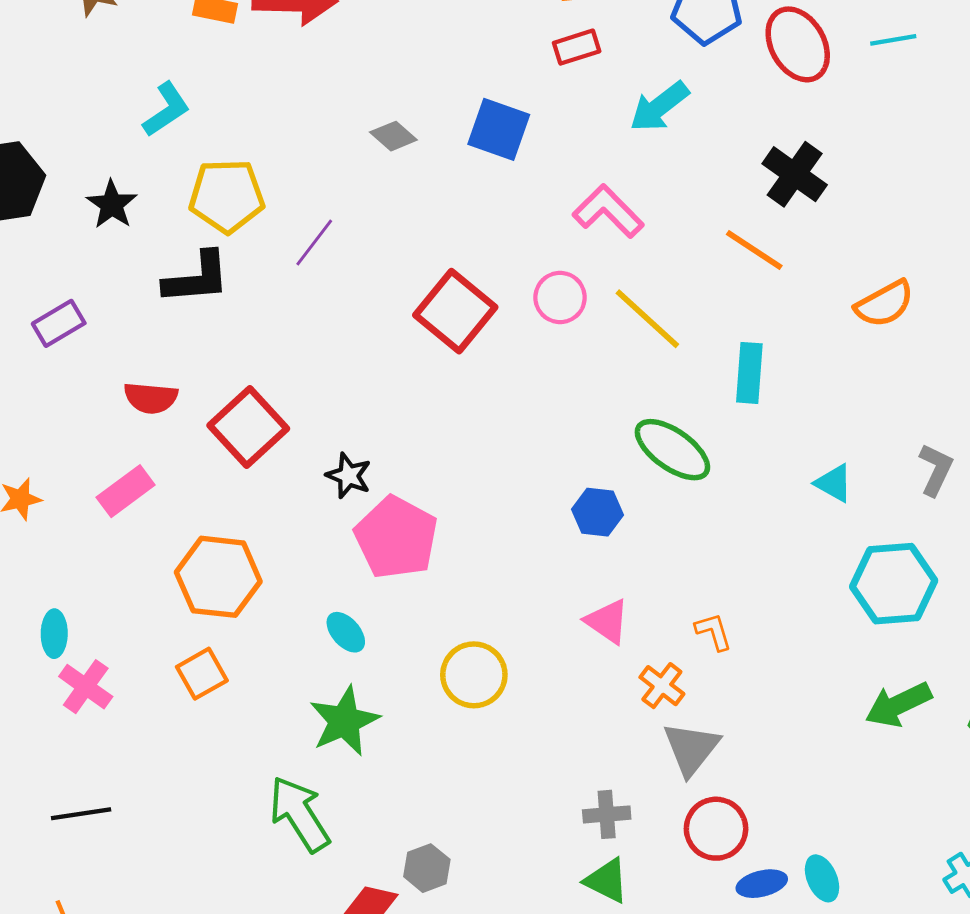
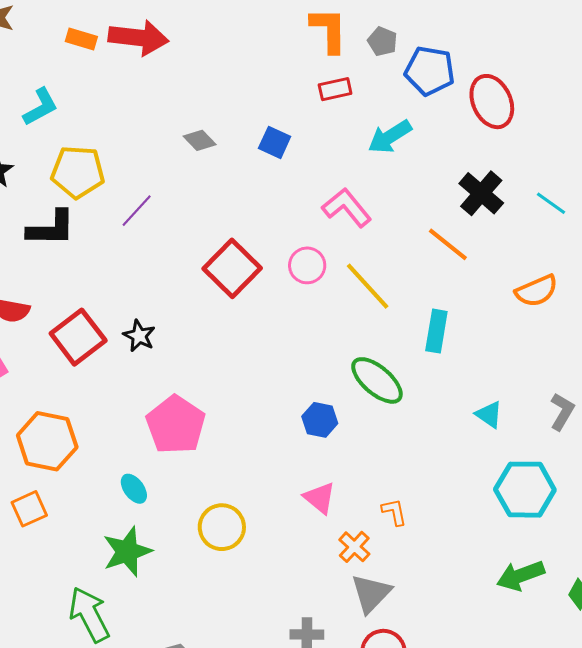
cyan line: (893, 40) -> (551, 203), moved, turned 40
blue square: (499, 129) -> (275, 142), size x0.7
black star: (349, 476) -> (139, 336), moved

